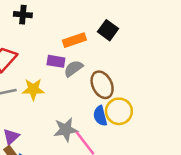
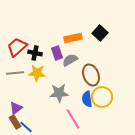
black cross: (23, 15) -> (35, 53), moved
purple rectangle: (56, 61) -> (57, 53), turned 56
gray star: (66, 130) -> (59, 93), moved

